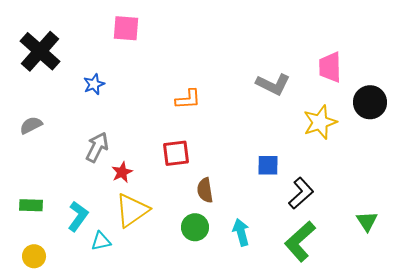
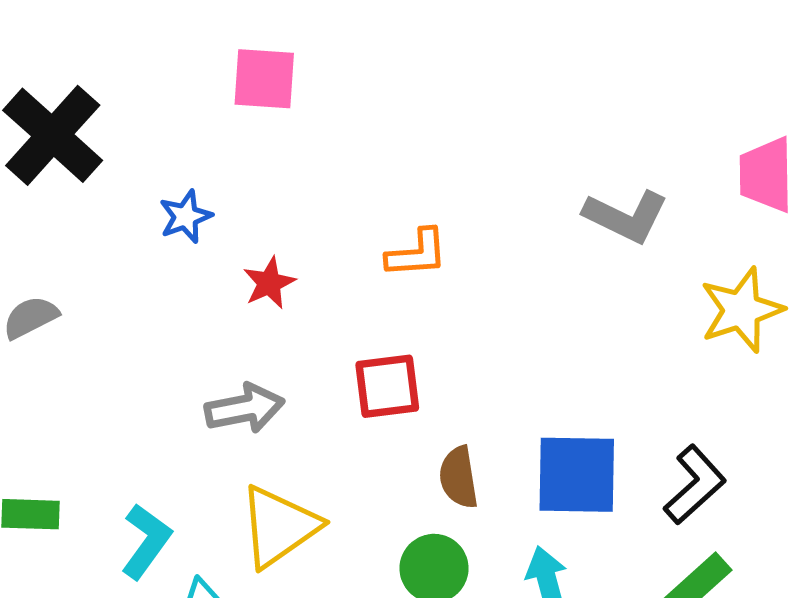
gray arrow: (97, 147) -> (245, 408), moved, turned 52
blue square: (268, 165) -> (577, 475), moved, size x1.6
red star: (122, 172) -> (269, 283), moved

